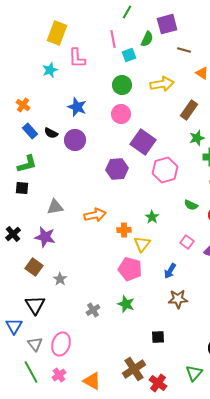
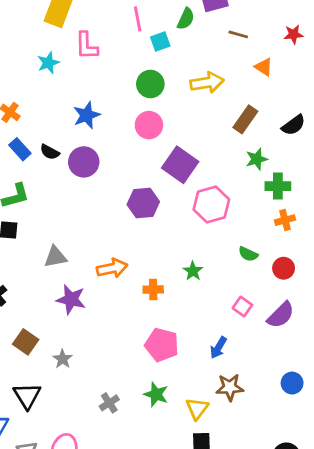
blue star: (77, 107) -> (87, 115), turned 30
purple star: (45, 237) -> (71, 299), moved
yellow triangle: (142, 244) -> (197, 409), moved

